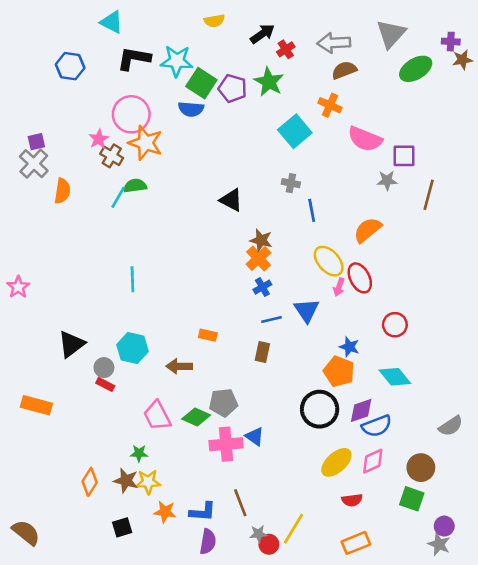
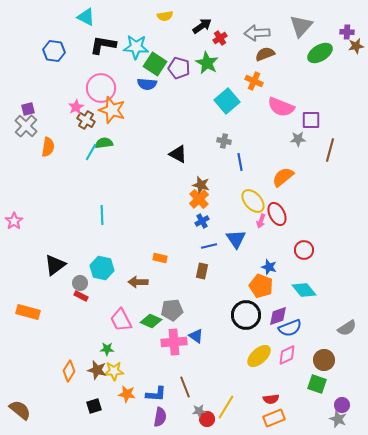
red semicircle: (352, 500) -> (271, 399), moved

